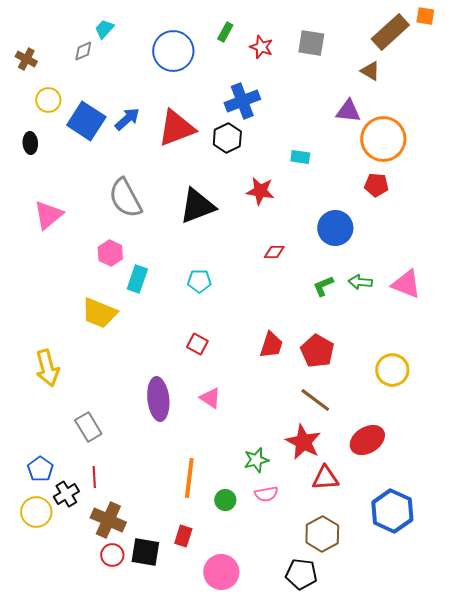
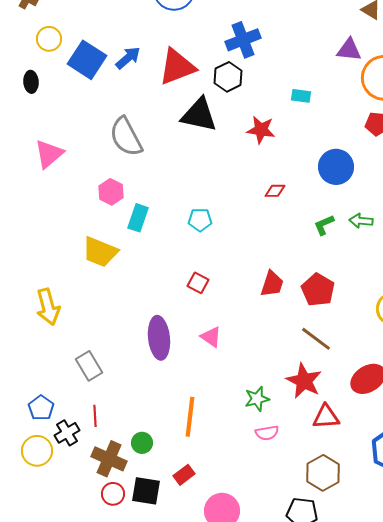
black triangle: (197, 206) -> (199, 115), moved, turned 33
green circle: (225, 500) -> (142, 443), moved
red rectangle: (183, 536) -> (184, 475), turned 35

